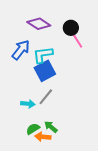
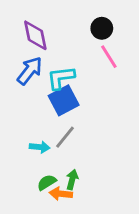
purple diamond: (39, 24) -> (35, 35), moved, turned 45
black circle: (71, 28) -> (102, 28), moved
green arrow: (51, 127) -> (72, 180), turned 64

